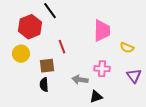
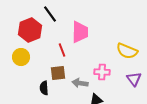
pink trapezoid: (102, 31) -> (80, 32), moved
yellow semicircle: (127, 48) -> (127, 51), size x1.5
brown square: (47, 66) -> (58, 73), moved

